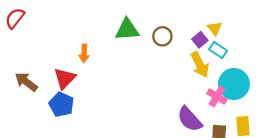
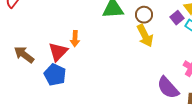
orange arrow: (84, 53) -> (75, 39), moved
yellow arrow: (200, 65) -> (145, 36), moved

